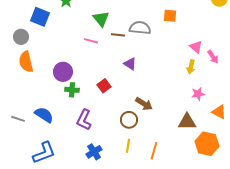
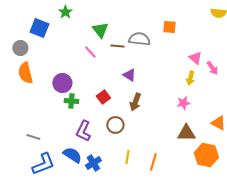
pink line: (91, 41) -> (90, 52), turned 32
pink star: (198, 94) -> (183, 103), moved
brown arrow: (144, 104) -> (135, 102), moved, turned 78
blue semicircle: (44, 115) -> (72, 155), moved
gray line: (18, 119) -> (33, 137), moved
brown circle: (129, 120) -> (115, 125), moved

